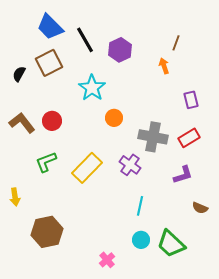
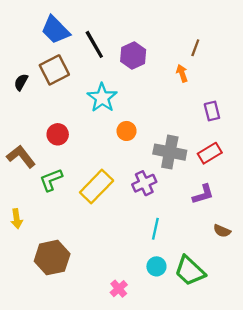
brown L-shape: (22, 123) -> (21, 157), moved
purple cross: (130, 165) -> (144, 183), turned 30

